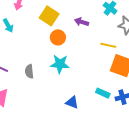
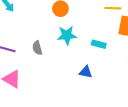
cyan rectangle: (103, 93) -> (99, 44), moved

